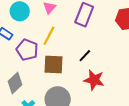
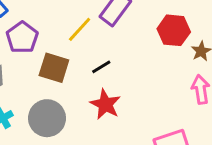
yellow line: (49, 36) -> (80, 29), moved

